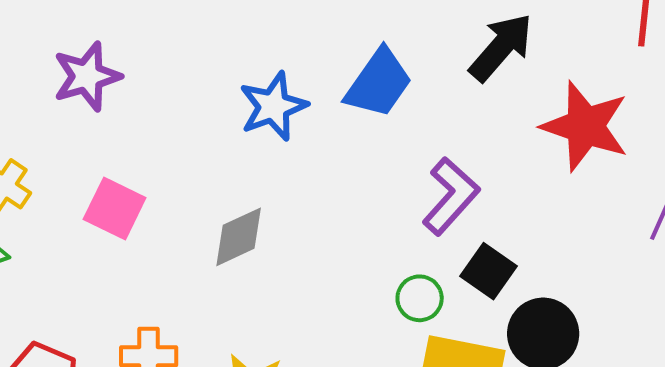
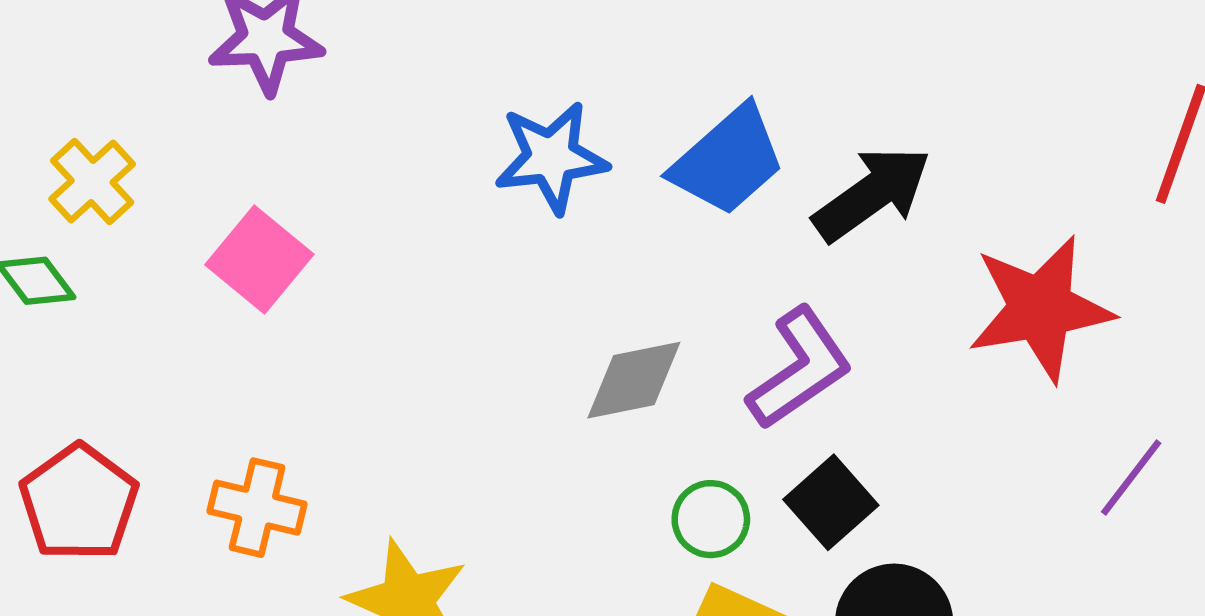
black arrow: (501, 47) -> (872, 194), moved
red star: (585, 126) -> (1040, 308), turned 30
gray diamond: (239, 237) -> (634, 380), moved

